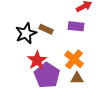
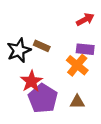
purple rectangle: (76, 26) -> (85, 49), moved
orange cross: (74, 59) -> (77, 65), moved

